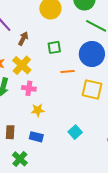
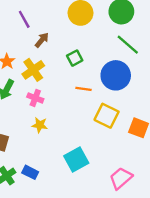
green square: (54, 47) -> (75, 58), turned -32
cyan square: (75, 132) -> (76, 160), size x1.5
blue rectangle: (36, 137) -> (30, 172), moved

